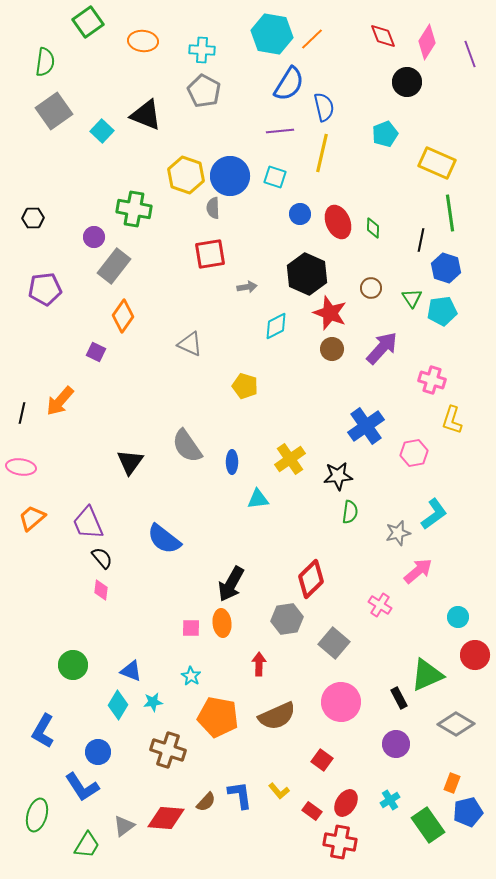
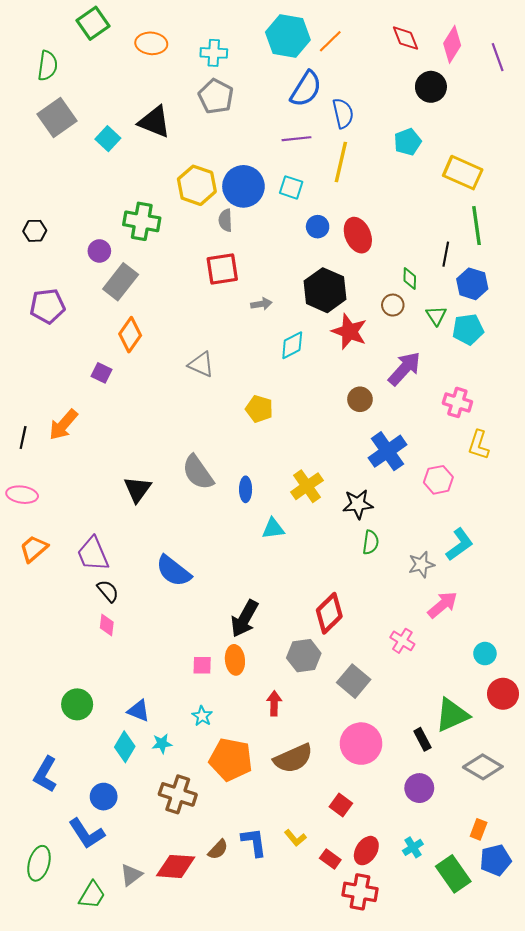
green diamond: (373, 228) -> (410, 279), moved
brown circle: (332, 349) -> (360, 399), moved

